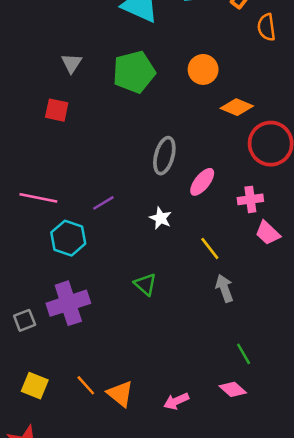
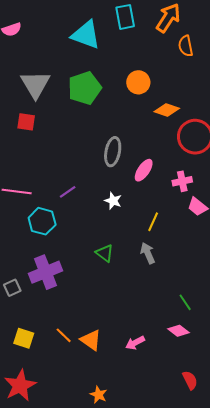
gray triangle: (72, 63) -> (35, 84), size x1.8
yellow line: (210, 248) -> (153, 222), turned 66
gray arrow: (224, 288) -> (148, 253), moved

